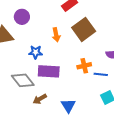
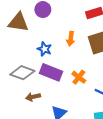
orange cross: (84, 66) -> (79, 77), moved, turned 32
gray diamond: (23, 80) -> (22, 73), turned -50

